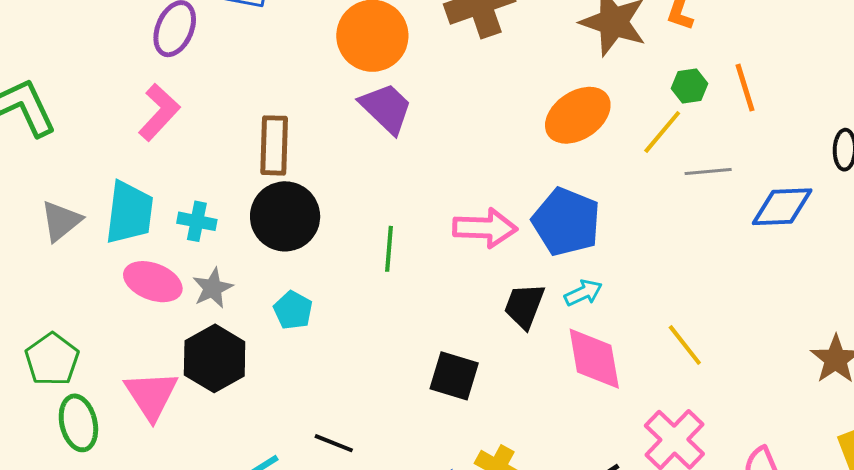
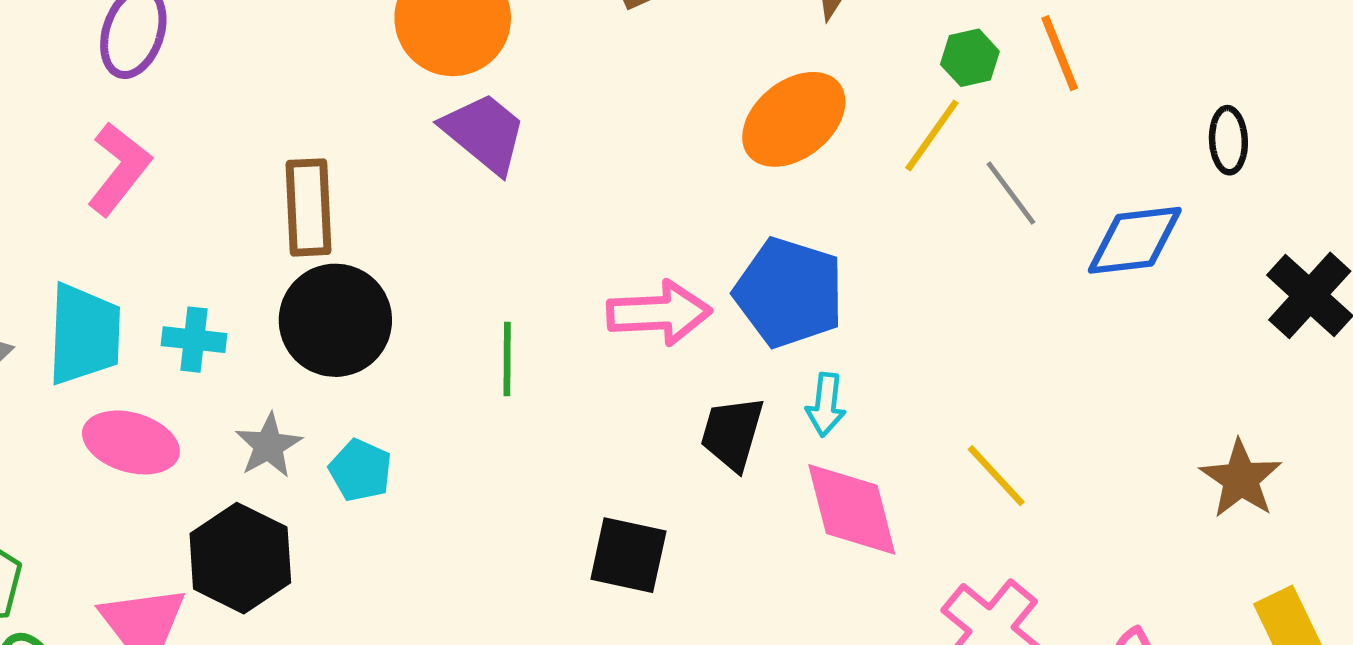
gray line: (708, 171) -> (1011, 193), turned 63
gray star: (213, 288) -> (269, 446), moved
cyan arrow: (583, 293) -> (826, 405), turned 126

